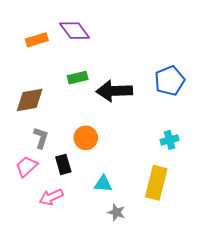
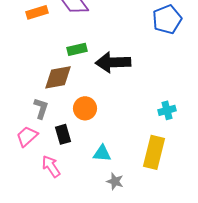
blue pentagon: (170, 81) -> (167, 19), moved
brown diamond: (30, 100) -> (58, 77), moved
pink arrow: (51, 197) -> (51, 166), turned 80

